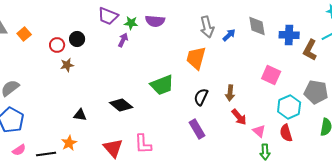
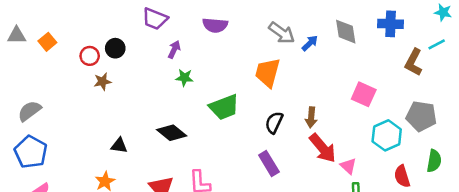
green star: (131, 23) -> (184, 78), moved
gray arrow: (207, 27) -> (282, 33), turned -40
blue cross: (289, 35) -> (391, 24), moved
red arrow: (239, 117) -> (323, 148), size x1.4
red semicircle: (286, 133) -> (402, 176), moved

